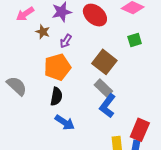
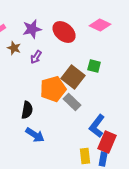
green square: (135, 40) -> (94, 66), moved, turned 32
orange pentagon: (57, 67) -> (53, 89), moved
blue L-shape: (107, 106) -> (97, 126), moved

